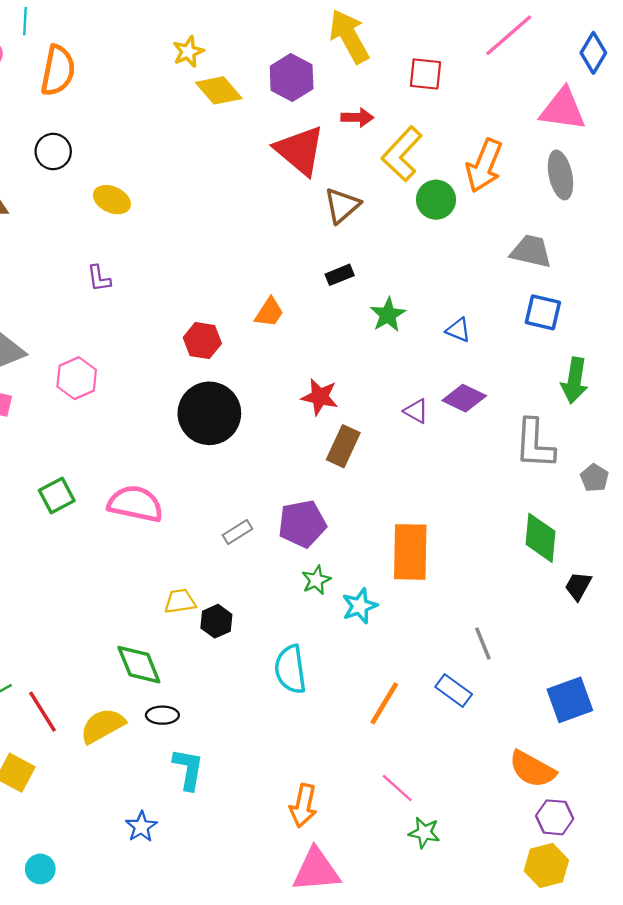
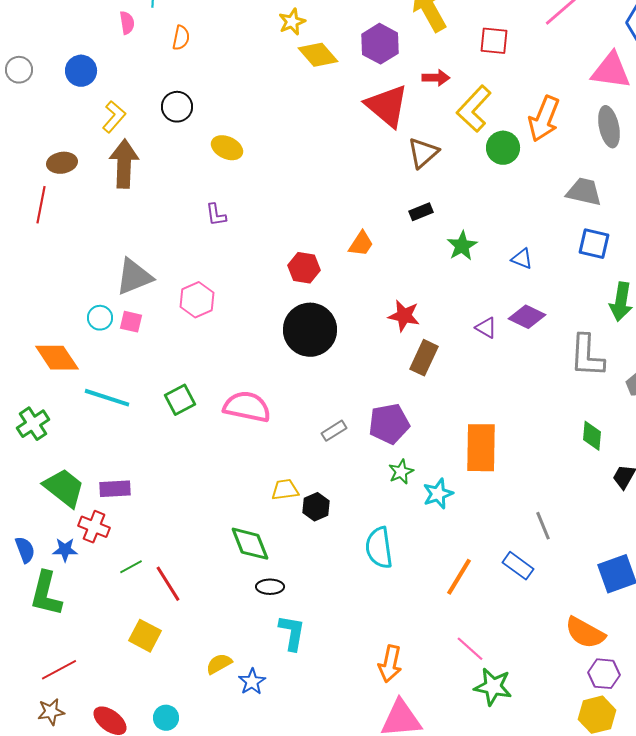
orange semicircle: (58, 70) -> (181, 38), size x0.6
green diamond: (541, 538) -> (592, 436), size x0.7
yellow semicircle: (102, 726) -> (219, 664), moved, size x0.7
green star: (424, 833) -> (493, 687), size x1.4

